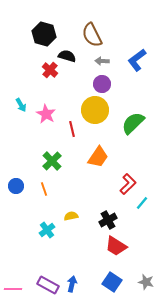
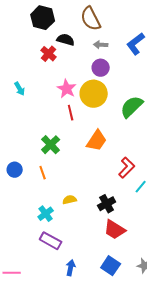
pink star: (46, 114) -> (67, 89), moved
purple rectangle: (48, 285) -> (51, 241), moved

